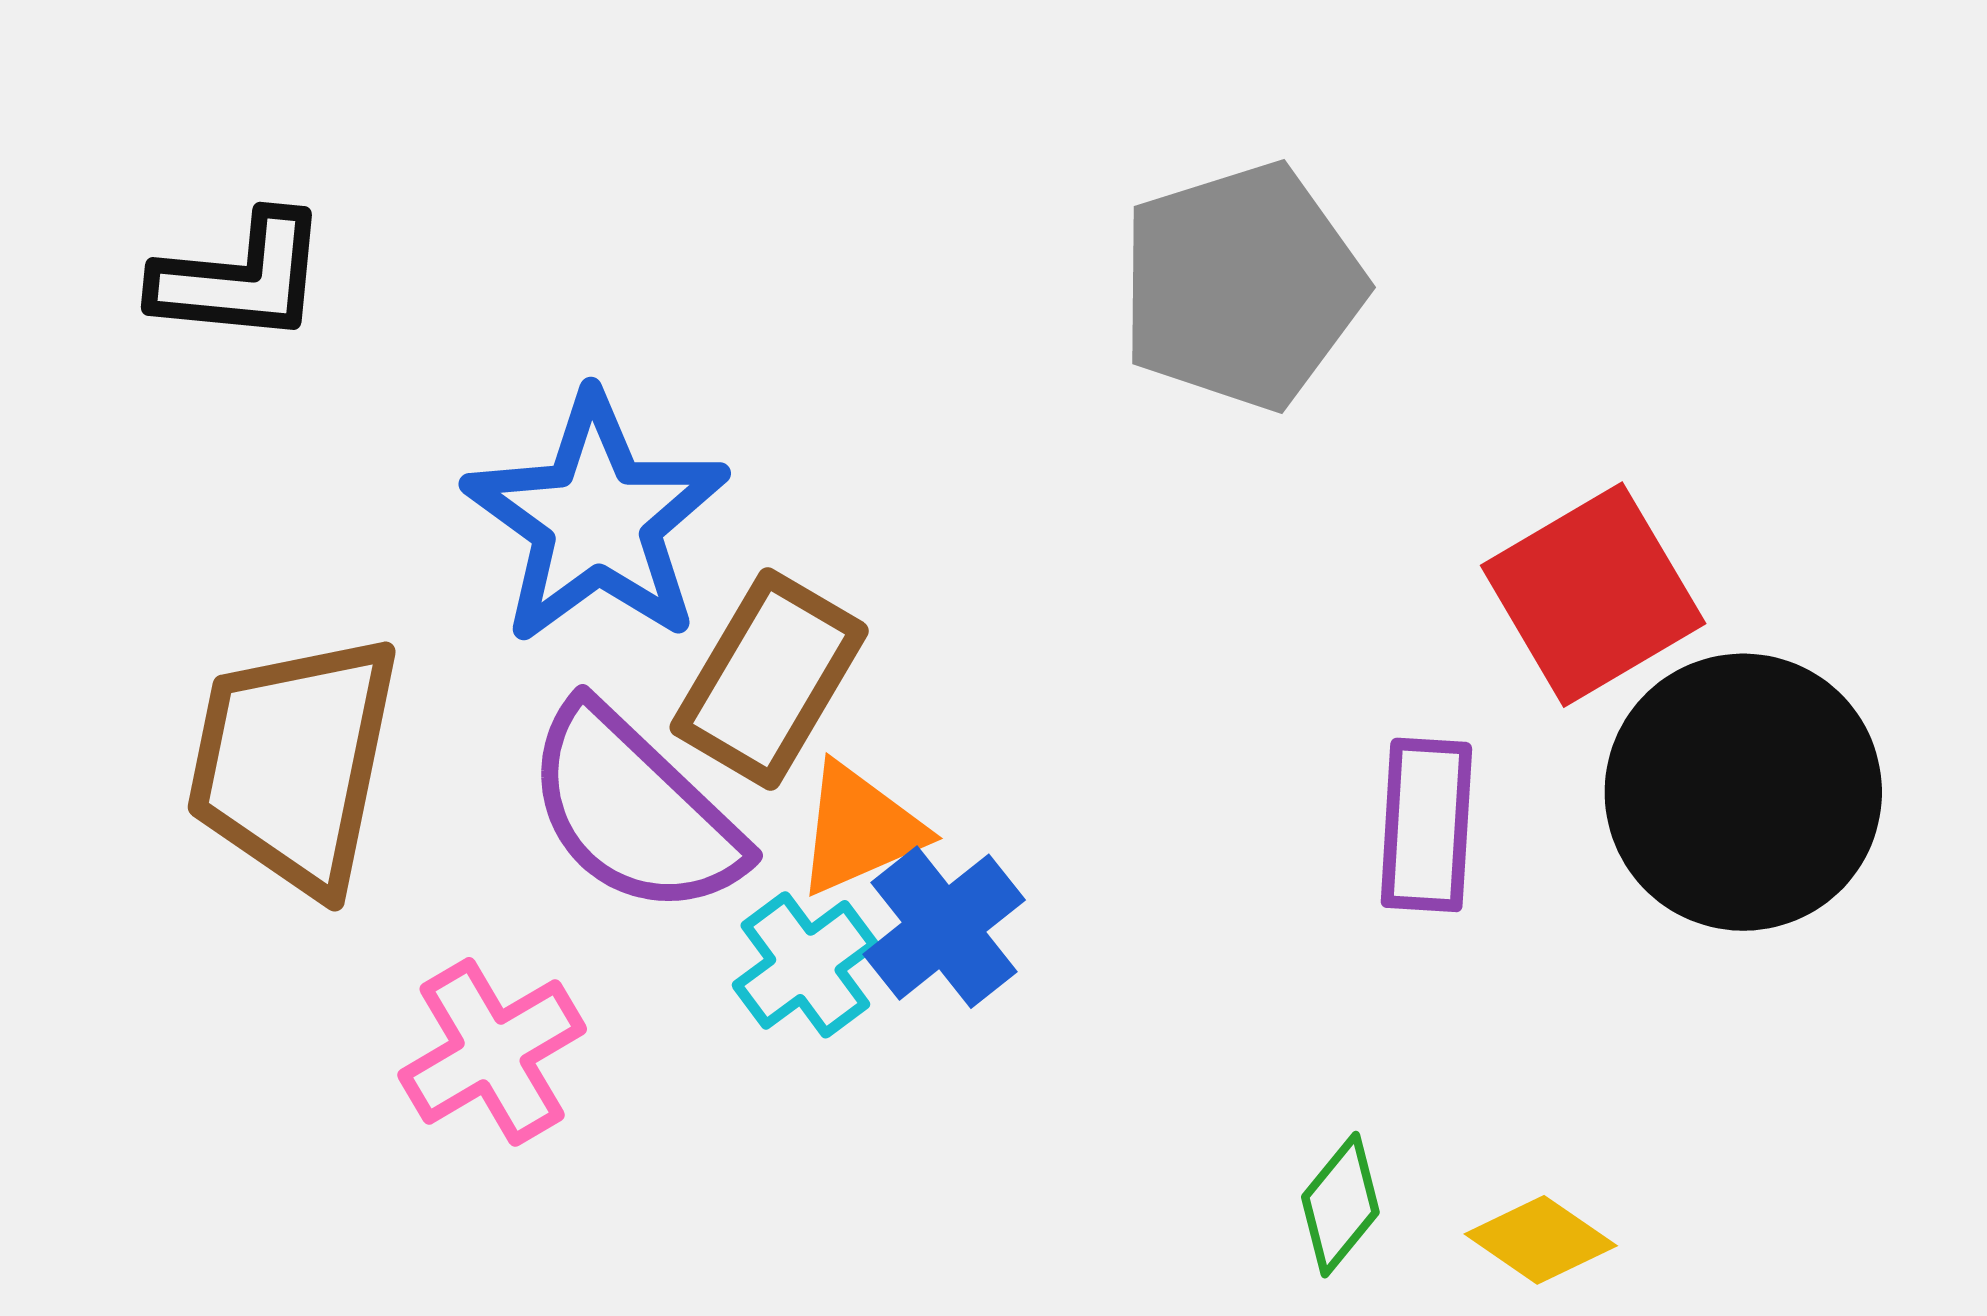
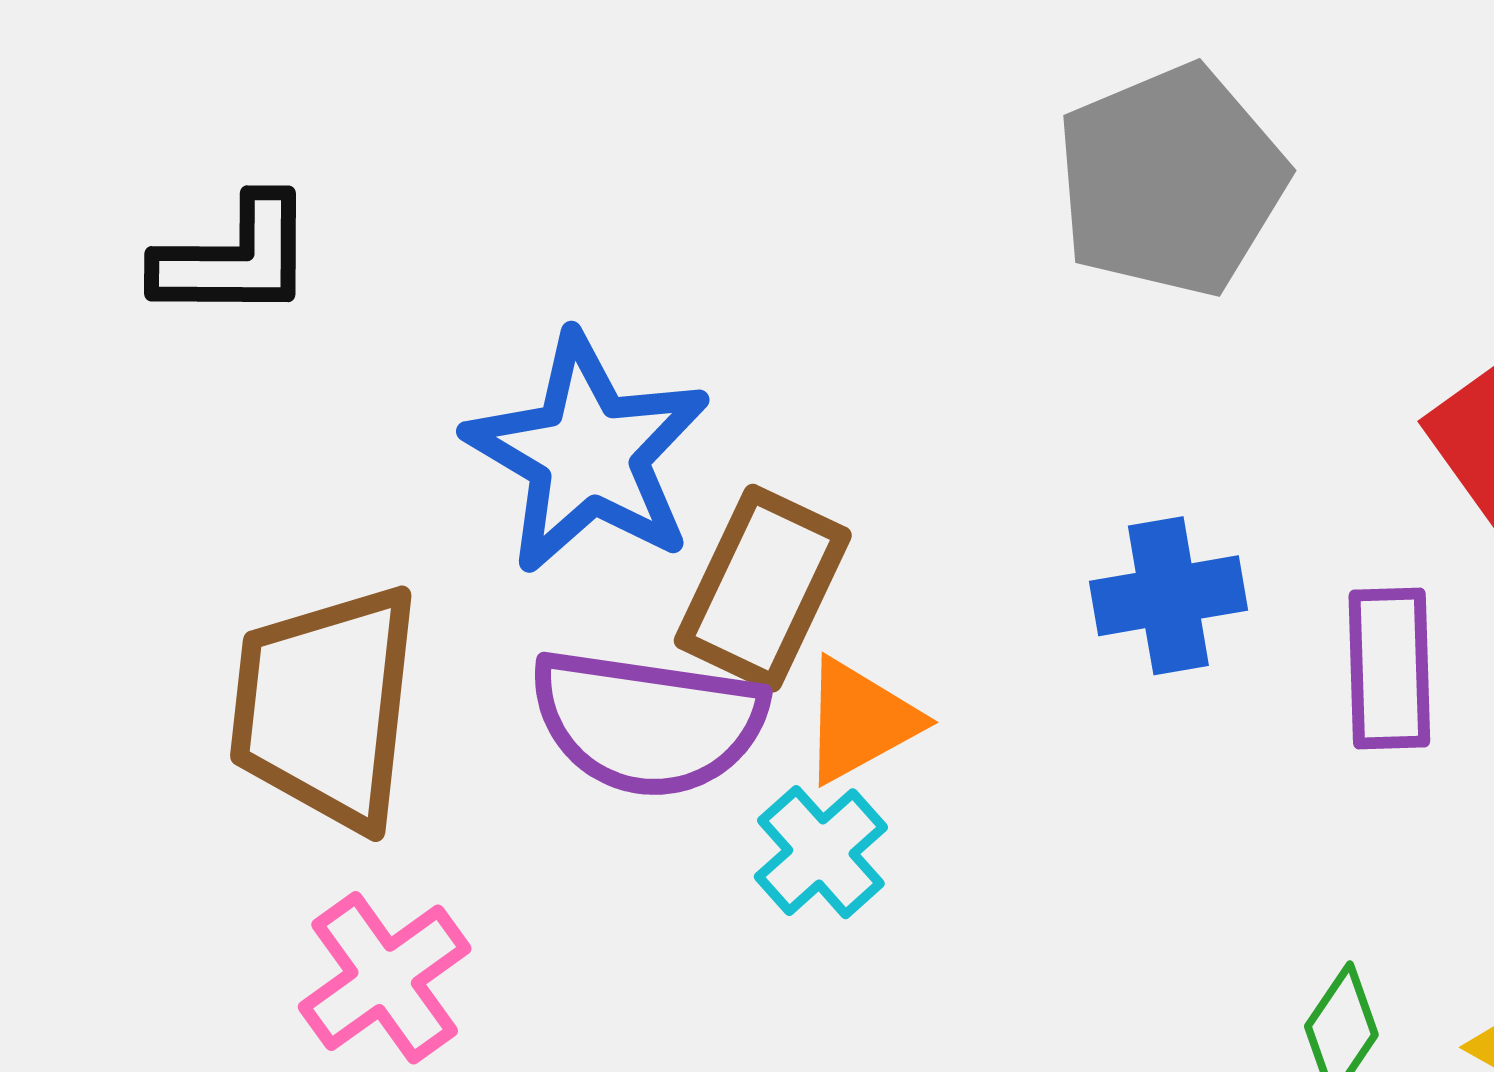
purple semicircle: (634, 811) -> (648, 722), turned -30
blue cross: (944, 927) -> (1168, 596), moved, turned 34
pink cross: (492, 1052) -> (385, 978), moved

